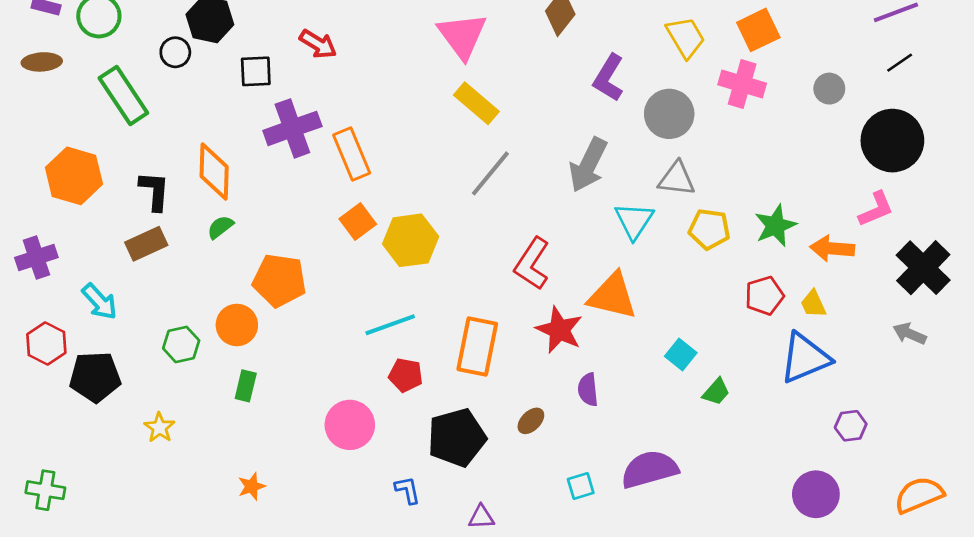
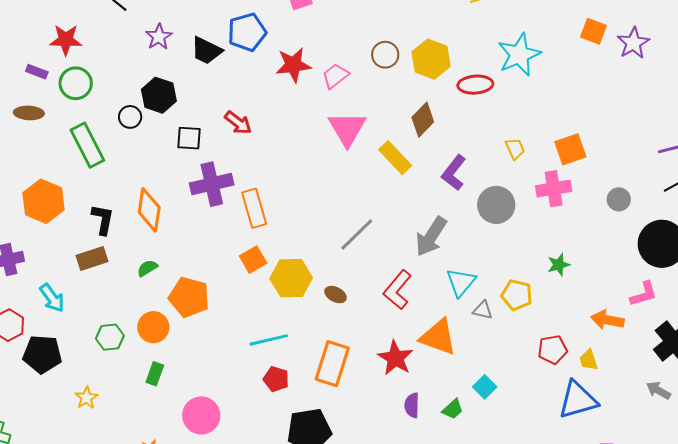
yellow trapezoid: (686, 37) -> (515, 149), size x0.7
pink cross: (742, 84) -> (554, 189), turned -32
yellow rectangle: (476, 103) -> (395, 158), moved
gray triangle: (677, 179) -> (483, 310), moved, size x0.7
green star: (775, 226) -> (559, 265), moved, size x0.7
green semicircle: (220, 227) -> (147, 268), moved
red L-shape: (532, 264) -> (397, 290), moved
green trapezoid: (716, 392) -> (453, 409), moved
brown ellipse: (531, 421) -> (335, 295), moved, turned 65
pink circle: (350, 425) -> (201, 415), moved

